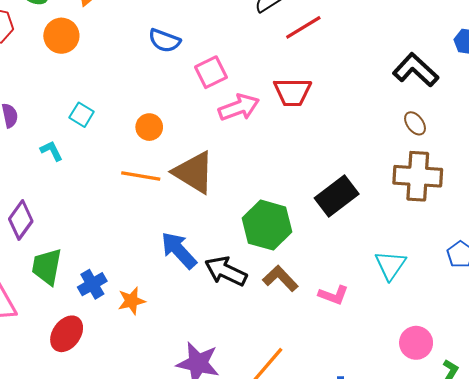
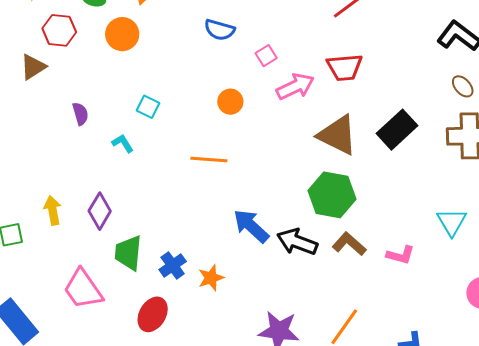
pink square: (211, 72) -> (266, 56), size x0.7
orange circle: (149, 127) -> (230, 102), moved
brown triangle: (194, 172) -> (338, 135), moved
black rectangle: (337, 196) -> (397, 130), moved

